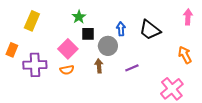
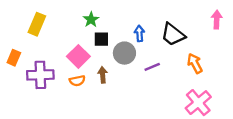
orange arrow: (185, 55) -> (195, 63), moved
brown arrow: (99, 66) -> (103, 75), moved
purple line: (132, 68) -> (152, 67), moved

